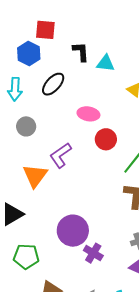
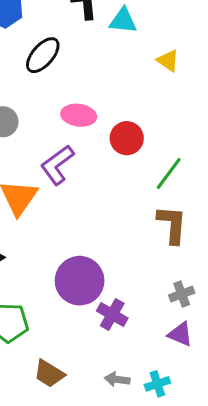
pink ellipse: (88, 114) -> (79, 115), moved

